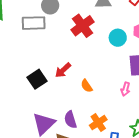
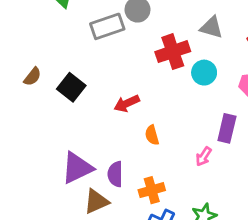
gray rectangle: (34, 23) -> (107, 26), turned -35
cyan circle: (118, 38) -> (204, 73), moved
black square: (37, 79) -> (71, 87), moved, turned -36

